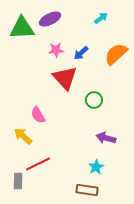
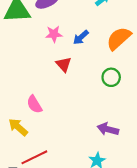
red triangle: (65, 78) -> (64, 64), size x0.6
green circle: (94, 100) -> (111, 77), moved

